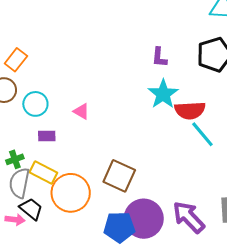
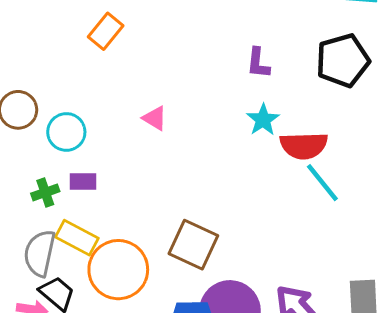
orange rectangle: (16, 60) -> (106, 31), moved
cyan star: (163, 94) -> (263, 120), size x0.7
pink triangle: (81, 111) -> (155, 118), moved
green cross: (15, 159) -> (45, 192), moved

